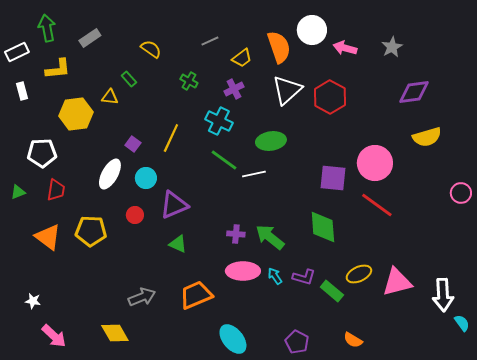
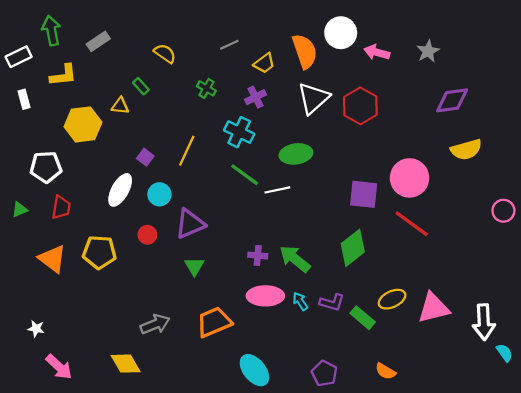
green diamond: (323, 227) -> (353, 248), turned 56
green triangle: (178, 244) -> (194, 266), turned 36

